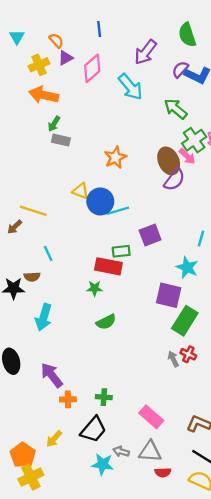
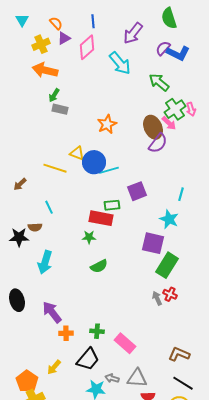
blue line: (99, 29) -> (93, 21), moved
yellow line: (33, 211) -> (55, 168), moved
pink rectangle: (151, 417) -> (125, 343), moved

